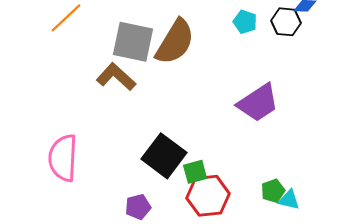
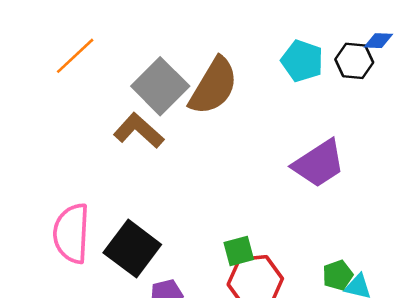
cyan pentagon: (245, 22) -> (302, 61), size x1.4
gray square: (133, 42) -> (160, 86), turned 33
black square: (164, 156) -> (132, 249), moved

